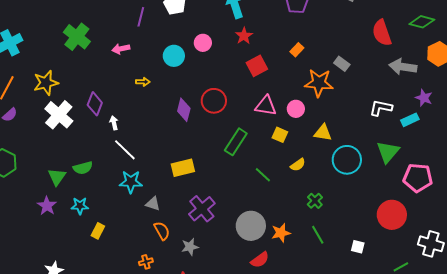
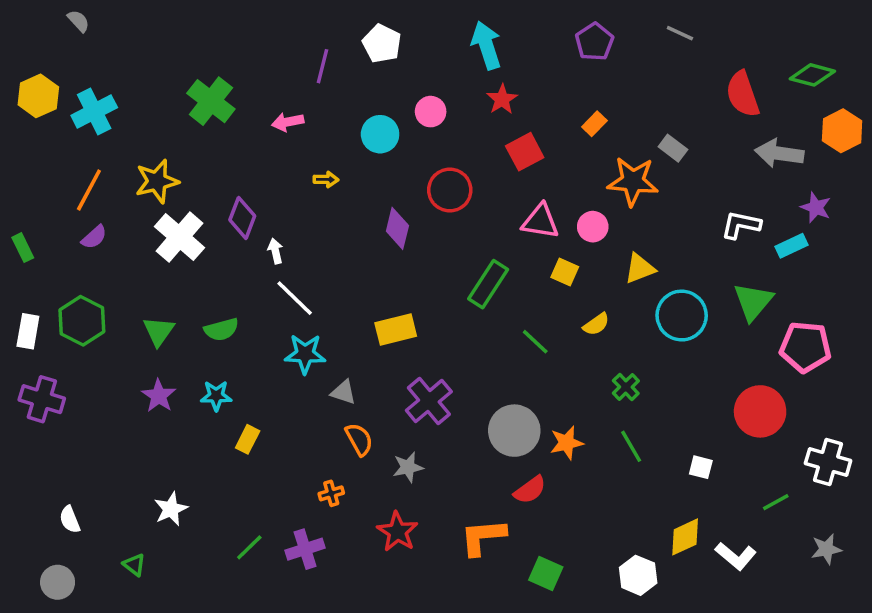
red circle: (214, 101) -> (450, 190), moved
yellow triangle: (323, 133) -> (640, 268), turned -30
green triangle: (57, 177) -> (159, 331), moved

